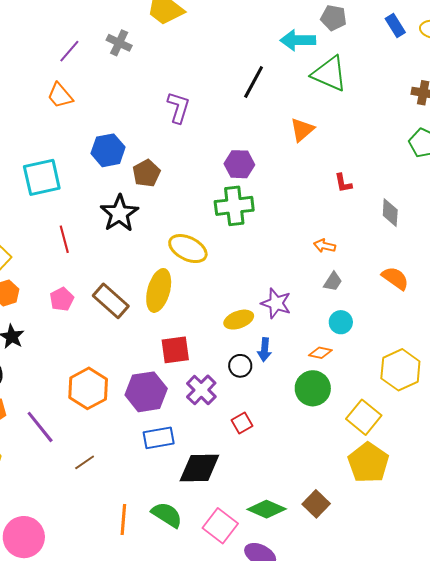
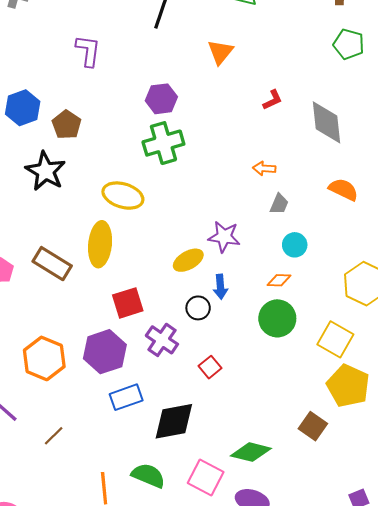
red L-shape: (343, 183) -> (273, 100), turned -95
gray diamond: (390, 213) -> (326, 122), size x1.5
brown square: (316, 504) -> (313, 426), moved

